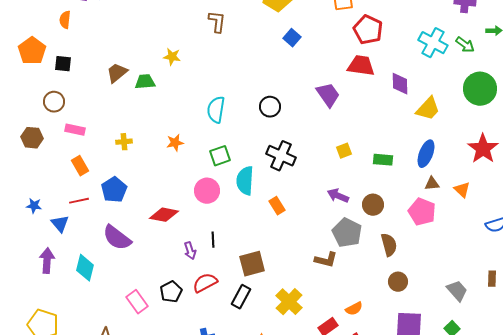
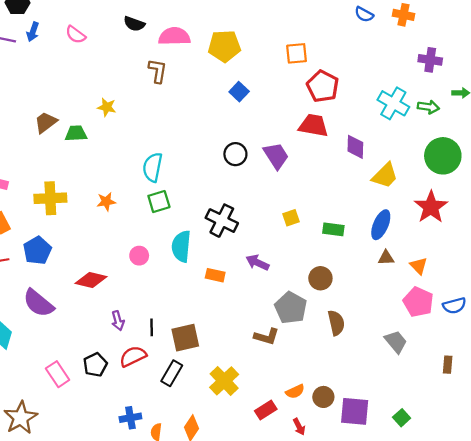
green arrow: (465, 45) -> (428, 107), turned -30
black circle: (270, 107) -> (235, 154), moved
yellow cross: (124, 142) -> (50, 198), size x1.8
red star: (483, 149) -> (431, 207), moved
green square: (220, 156) -> (159, 202), moved
pink circle: (207, 191) -> (139, 256), size x0.7
purple arrow: (338, 196) -> (257, 263), moved
orange rectangle: (277, 206) -> (215, 275), turned -48
pink pentagon: (422, 212) -> (418, 302), moved
black line: (213, 240) -> (152, 327), moved
brown circle: (398, 282) -> (323, 397), moved
gray trapezoid: (457, 291) -> (396, 342), moved

